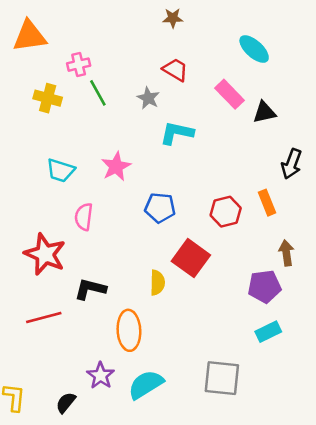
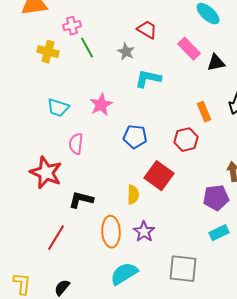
orange rectangle: (267, 203) -> (204, 112), moved
red line: (44, 317) -> (56, 238), moved, turned -44
purple star: (101, 376) -> (144, 232), moved

